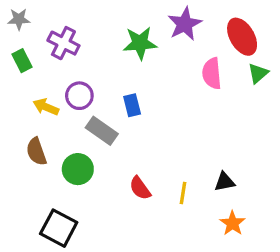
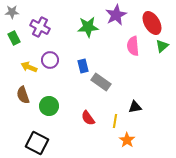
gray rectangle: (102, 131) -> (101, 82), moved
black triangle: (225, 182) -> (135, 107), moved
orange star: (233, 223) -> (127, 140), moved

